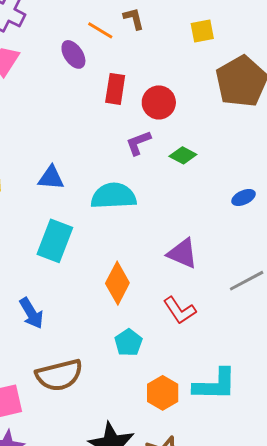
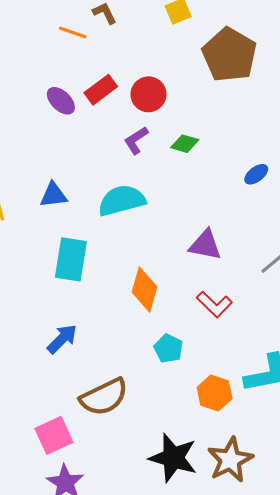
purple ellipse: (73, 54) -> (61, 101), moved
red rectangle: (115, 89) -> (101, 90), turned 56
blue arrow: (31, 313) -> (62, 339), turned -92

